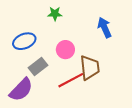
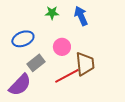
blue arrow: (104, 27) -> (81, 16), moved

